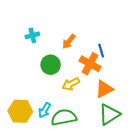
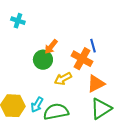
cyan cross: (32, 35) -> (18, 21), moved, turned 32
orange arrow: (69, 41) -> (51, 47), moved

